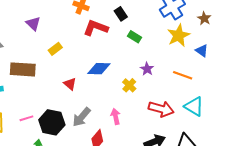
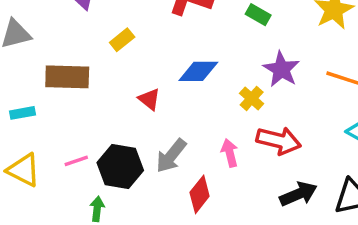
purple star: (147, 69) -> (281, 69), size x1.5
red arrow: (161, 109) -> (279, 141), moved

